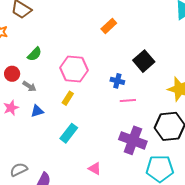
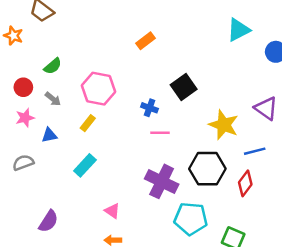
gray arrow: (29, 86) -> (53, 99), moved
pink star: (11, 108) -> (25, 118), moved
gray semicircle: (19, 170) -> (23, 163), moved

